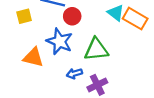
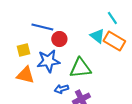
yellow square: (24, 16) -> (23, 50), moved
blue star: (60, 41) -> (48, 61), turned -30

